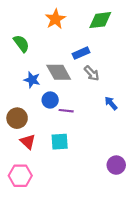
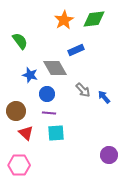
orange star: (55, 19) -> (64, 20), moved
gray arrow: (92, 73) -> (83, 90), moved
purple line: (66, 111) -> (49, 113), moved

